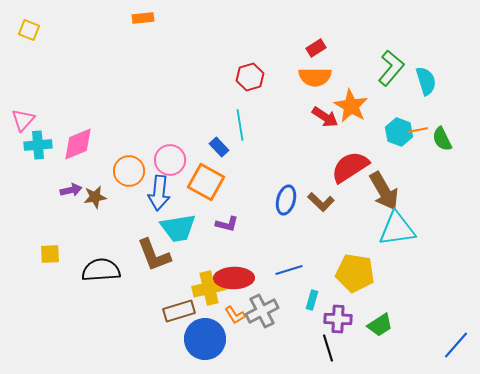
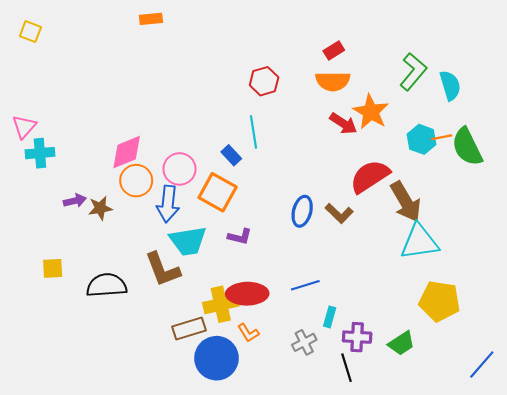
green semicircle: (442, 139) -> (467, 147), size x1.5
pink diamond: (78, 144) -> (127, 152), moved
yellow pentagon: (355, 273) -> (440, 301), moved
gray cross: (262, 311) -> (304, 342), moved, size x0.7

